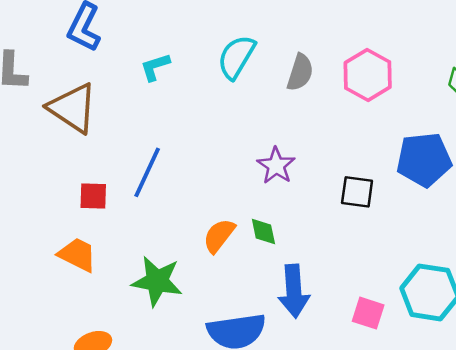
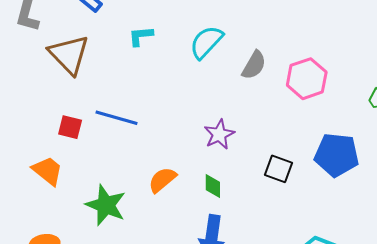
blue line: (147, 172) -> (116, 118), turned 69
green diamond: (263, 232) -> (213, 186), moved

